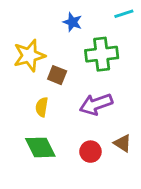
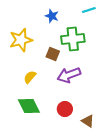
brown square: (57, 75) -> (53, 54), moved
yellow semicircle: (42, 107) -> (30, 77), turned 32
brown triangle: (123, 143) -> (88, 121), moved

